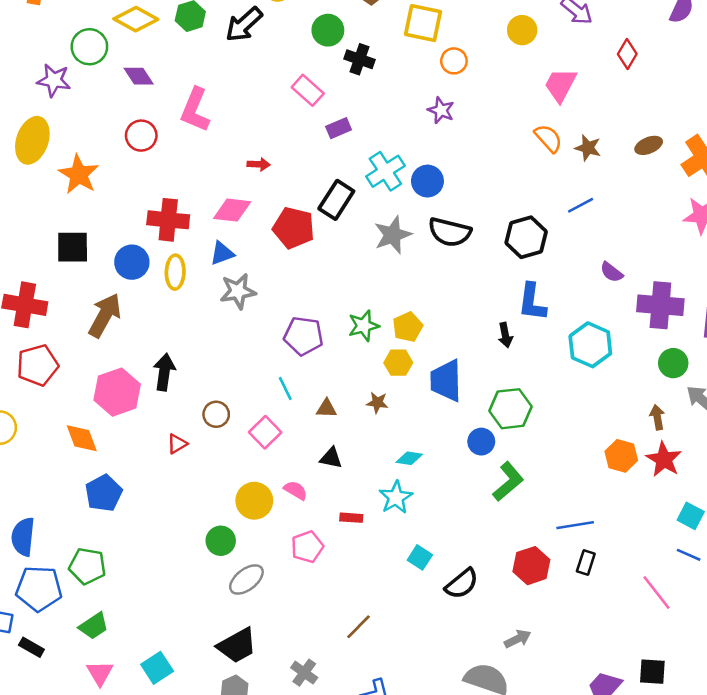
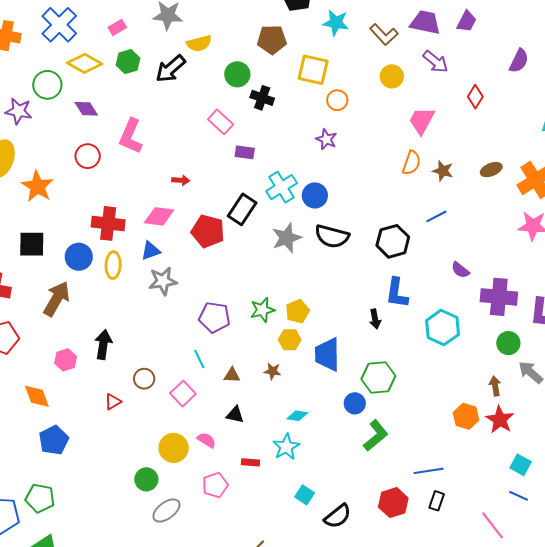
purple rectangle: (339, 128) -> (245, 152), turned 30
orange semicircle: (548, 138) -> (412, 163), turned 60
pink hexagon: (117, 392) -> (66, 360), size x0.6

